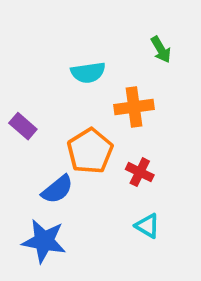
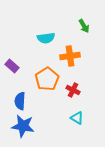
blue semicircle: (57, 189) -> (20, 101), moved, turned 132

